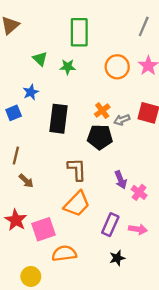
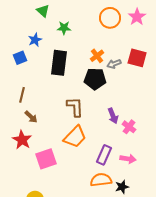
green star: (68, 67) -> (64, 28), moved
red star: (16, 220) -> (22, 140), moved
orange semicircle: (64, 253) -> (101, 180), moved
black star: (117, 258) -> (122, 187), moved

